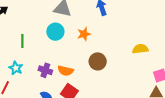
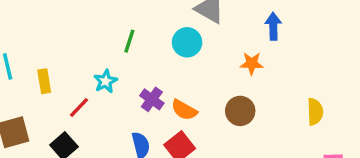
orange star: (84, 34) -> (252, 63), moved
yellow semicircle: (140, 49) -> (315, 112), turned 77

